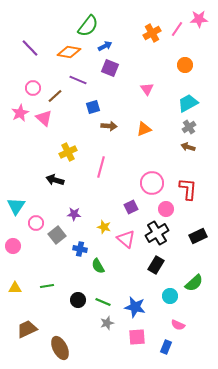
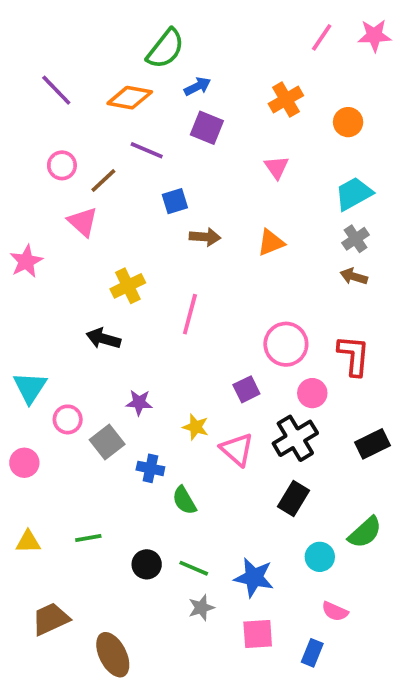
pink line: (177, 29) -> (322, 37), moved
orange cross: (152, 33) -> (286, 100), moved
pink star: (20, 113) -> (26, 261), moved

